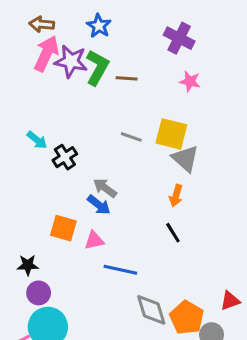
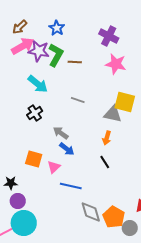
brown arrow: (42, 24) -> (20, 27), turned -49
pink arrow: (46, 54) -> (23, 46), turned 35
pink star: (190, 81) -> (116, 64), size x1.5
yellow square: (171, 134) -> (125, 102), moved
cyan arrow: (37, 140) -> (38, 84), moved, size x1.5
gray triangle: (185, 159) -> (113, 114), turned -30
blue arrow: (99, 205) -> (67, 149), moved
pink triangle: (94, 240) -> (54, 167), turned -32

